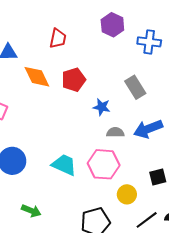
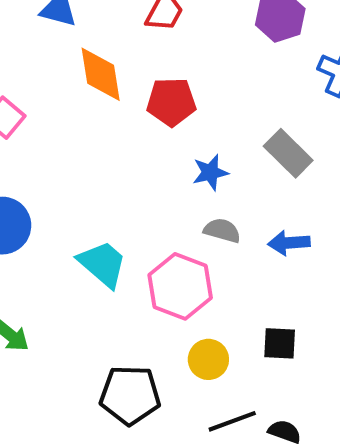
gray rectangle: (135, 87) -> (288, 153), turned -30
blue star: (102, 107) -> (210, 172), turned 30
blue arrow: (148, 129) -> (289, 243), size x0.7

